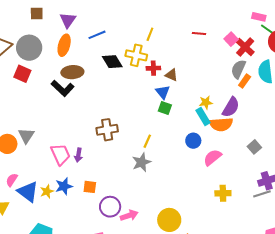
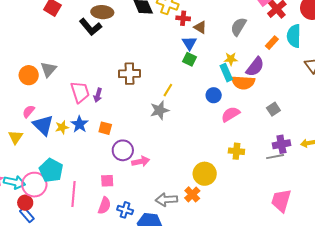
gray semicircle: (238, 69) -> (239, 27), moved
blue star: (64, 186) -> (79, 124), turned -30
yellow circle: (169, 220) -> (205, 174), moved

